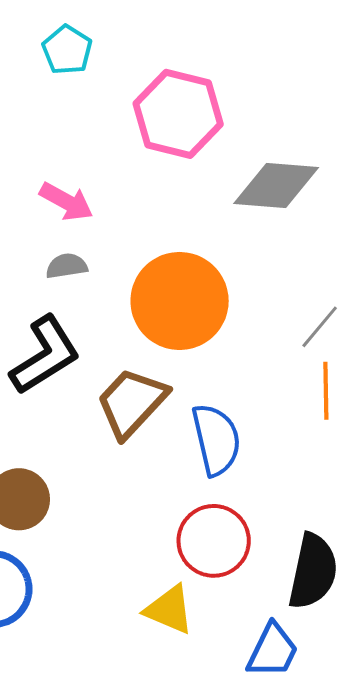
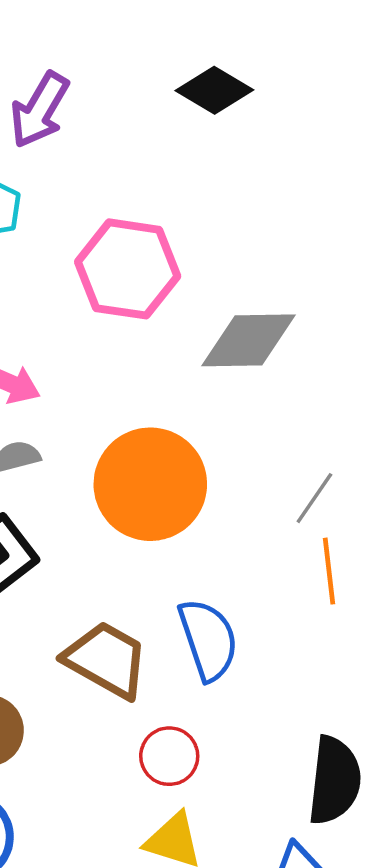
brown trapezoid: (132, 403) -> (106, 660), moved, turned 82
red circle: (214, 541) -> (169, 756), moved, size x0.7

